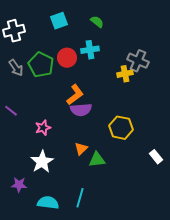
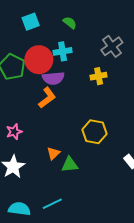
red circle: (67, 58) -> (39, 60), size x1.4
gray cross: (138, 61) -> (112, 46), moved, turned 30
purple semicircle: (81, 110) -> (53, 78), moved
cyan line: (80, 198) -> (52, 204), turned 48

